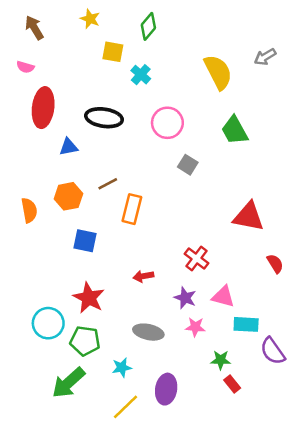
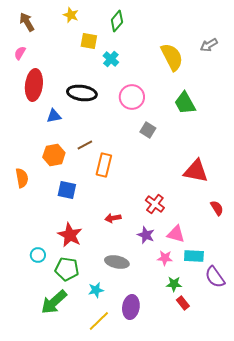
pink semicircle: (25, 67) -> (20, 53), turned 104
orange semicircle: (29, 210) -> (22, 178), moved
cyan circle: (48, 323) -> (38, 255), size x0.6
pink star: (195, 327) -> (165, 258), moved

